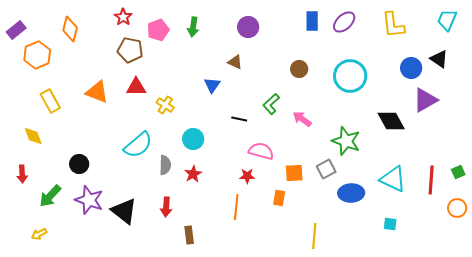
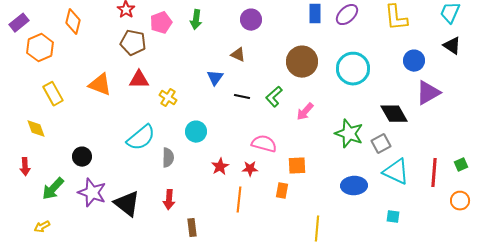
black triangle: (439, 59) -> (452, 46), moved
brown circle: (299, 69) -> (302, 62), size x1.8
black line: (239, 119) -> (242, 97), moved
pink arrow: (302, 119) -> (305, 112), turned -84
gray square: (326, 169) -> (381, 144), moved
red star: (193, 174) -> (220, 167), moved

